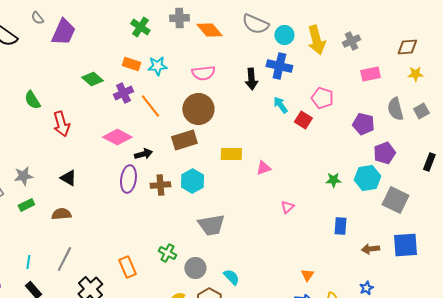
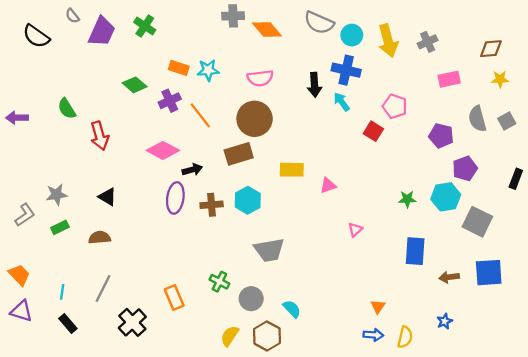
green cross: (140, 27) -> (145, 26), moved
cyan arrow: (280, 105) -> (342, 102), moved
blue rectangle: (340, 226) -> (415, 251), size x1.4

